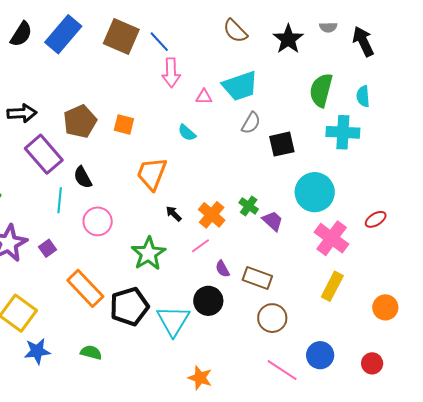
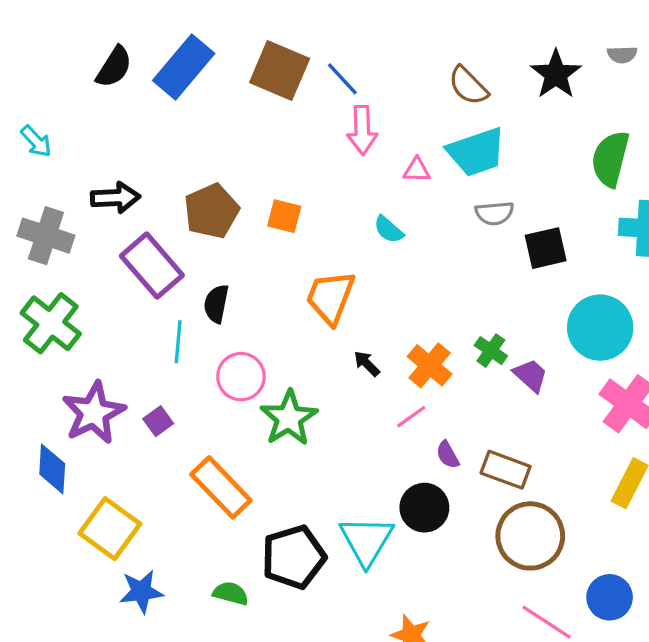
brown semicircle: (235, 31) -> (468, 86), moved
gray semicircle: (251, 123) -> (494, 213), turned 55
black semicircle: (83, 177) -> (216, 304), turned 40
green star: (148, 254) -> (289, 418), moved
black pentagon: (129, 307) -> (294, 557), moved
brown circle: (272, 318) -> (530, 536), size x1.4

